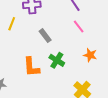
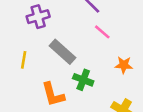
yellow line: (12, 24) -> (24, 60), moved
gray rectangle: (45, 36) -> (62, 52), size x1.5

